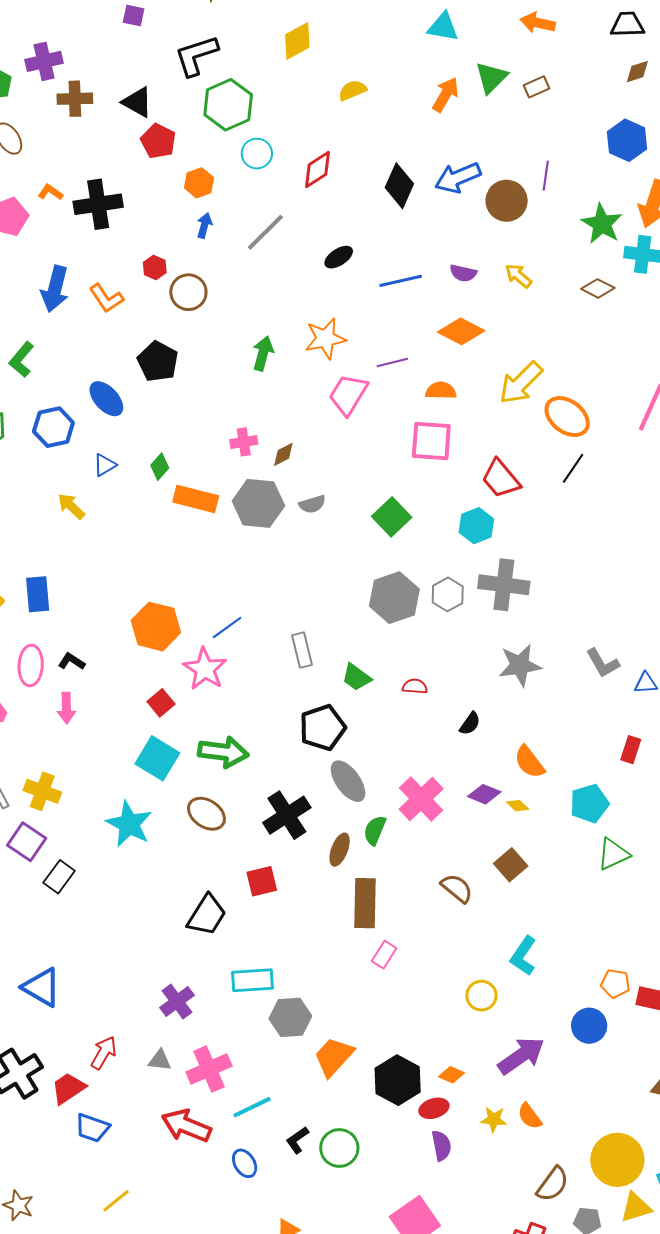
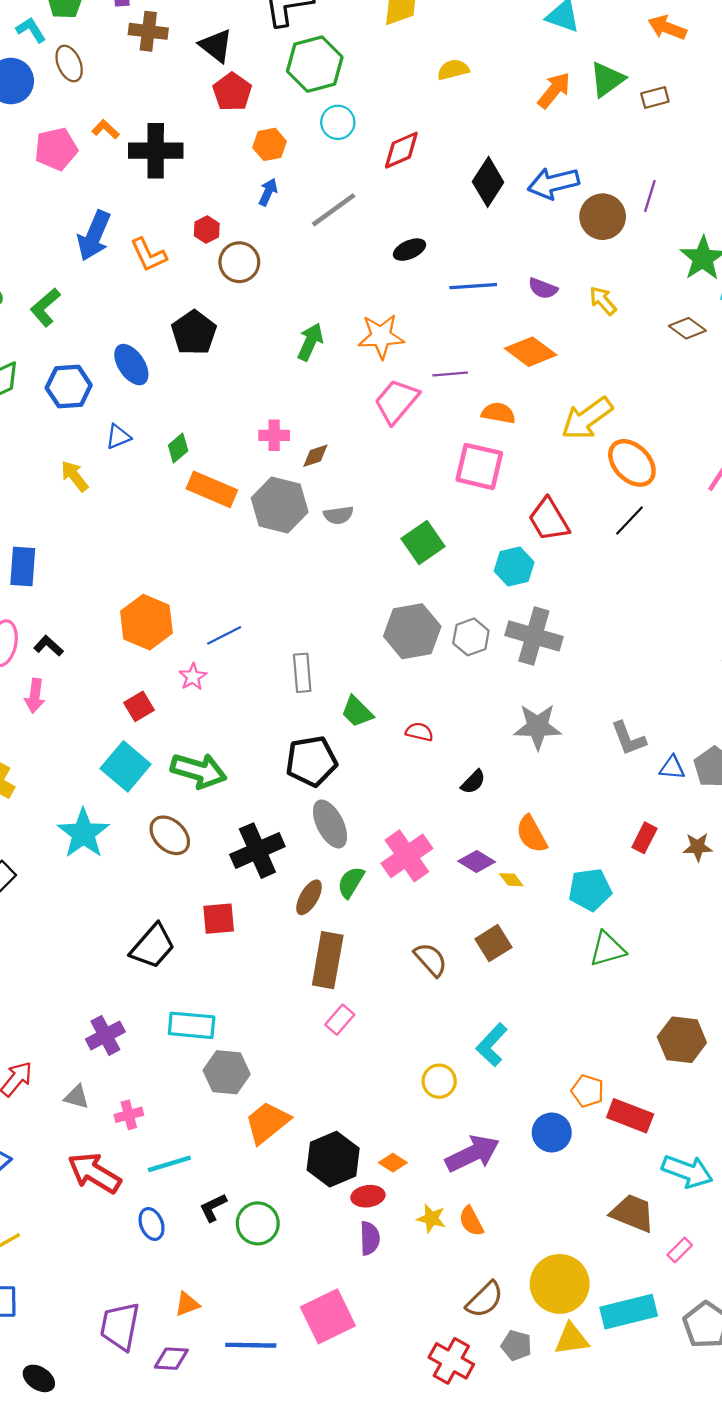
pink star: (205, 669) -> (193, 677), size x0.6
pink cross: (209, 1069) -> (129, 1115), size x0.6

